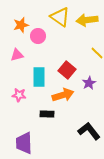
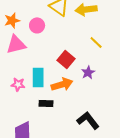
orange star: (21, 25) -> (12, 20), moved
pink triangle: (17, 55) -> (16, 44), size x1.5
cyan rectangle: (39, 77) -> (38, 77), moved

